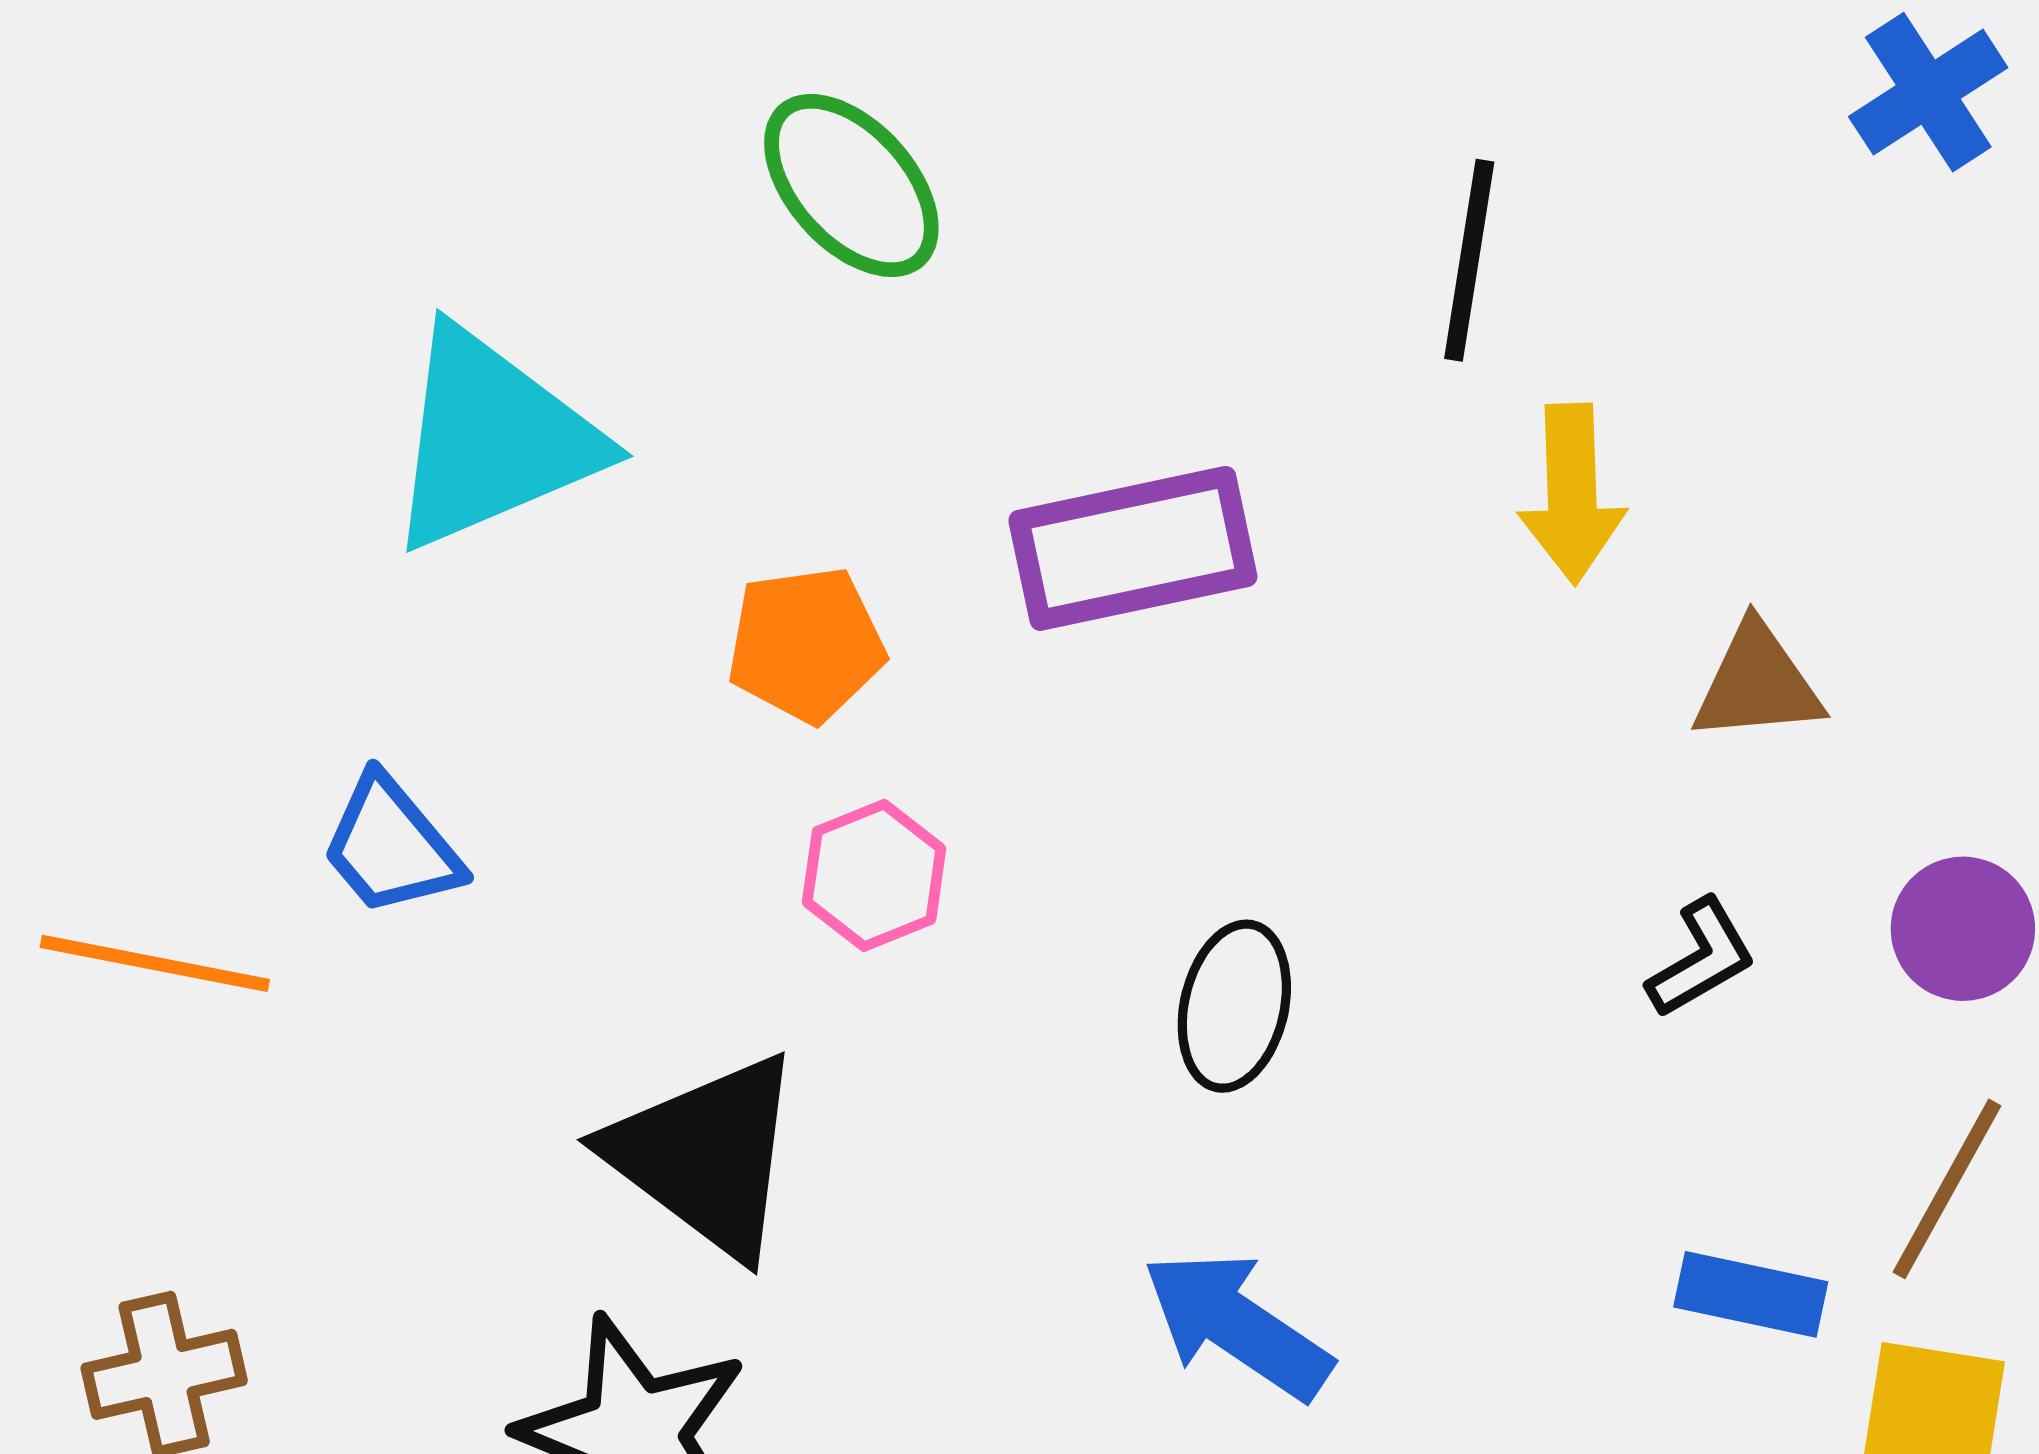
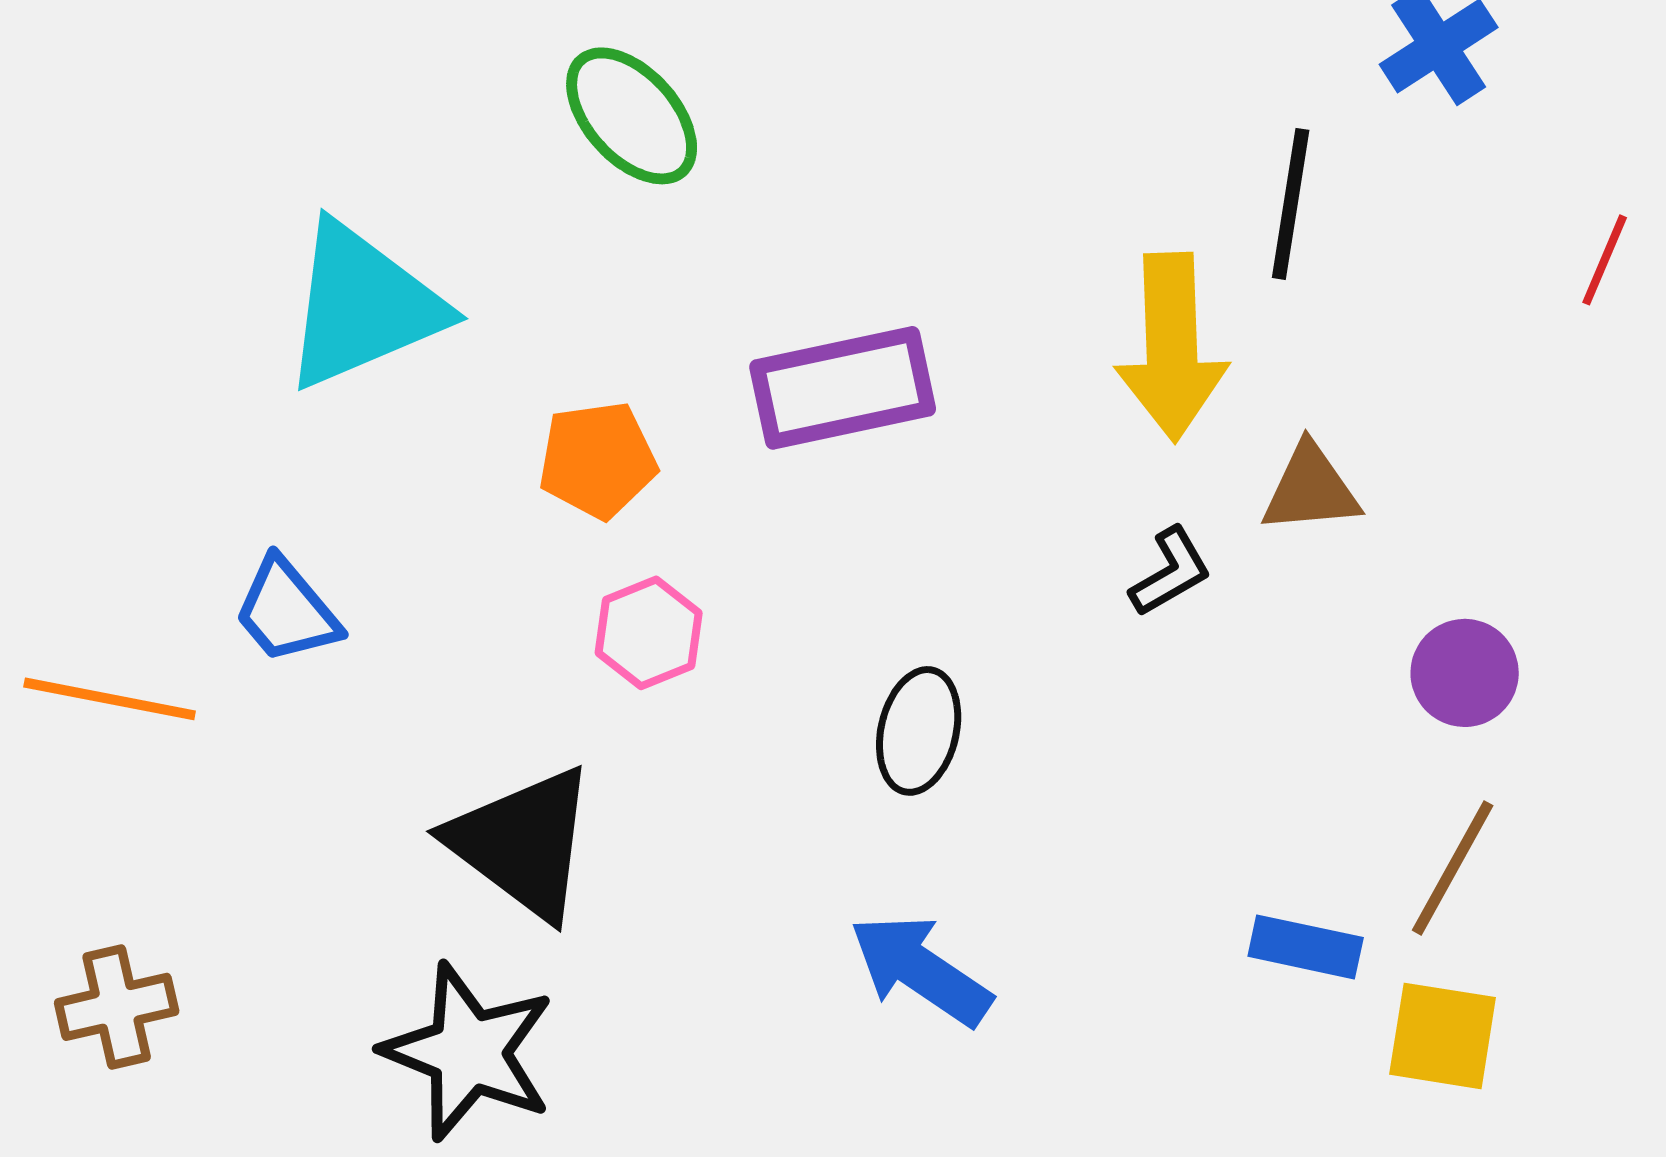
black line: (1469, 260) -> (1291, 204), moved
yellow arrow: (1572, 494) -> (1172, 347), size x1.4
black L-shape: (1701, 958) -> (1171, 572), moved

